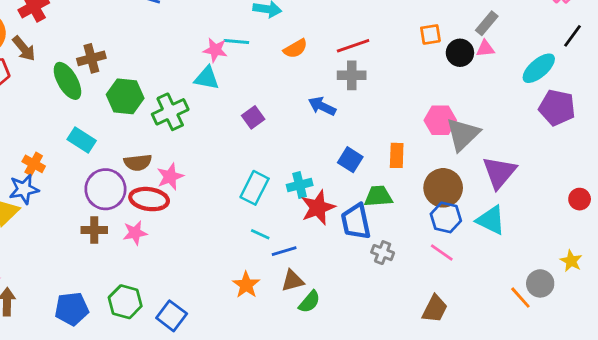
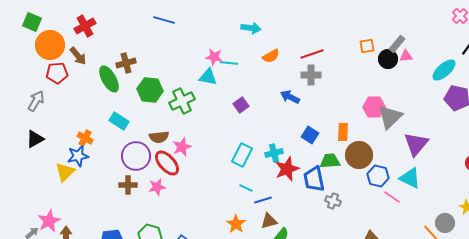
gray rectangle: (487, 23) -> (397, 44), moved
cyan line: (236, 42) -> (229, 63), moved
brown circle: (443, 188) -> (359, 155), moved
red ellipse: (149, 199) -> (167, 163), turned 40
pink line: (442, 253) -> (392, 197), moved

